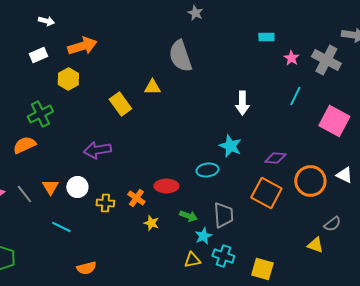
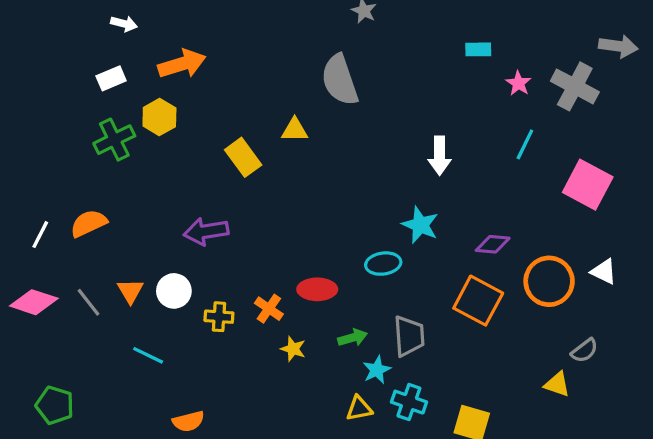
green cross: (40, 114) -> (114, 140), moved
green arrow: (188, 216) -> (353, 338), turned -36

